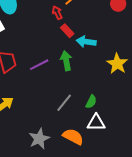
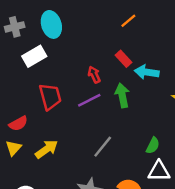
red arrow: (57, 13) -> (94, 75), moved
gray line: (64, 103) -> (103, 147), moved

